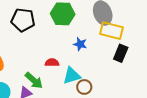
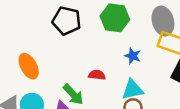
cyan triangle: (72, 76) -> (132, 90), moved

